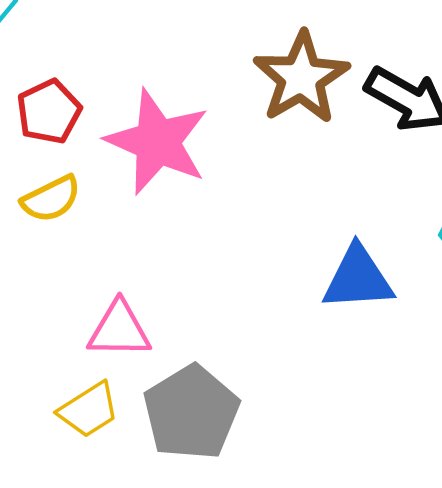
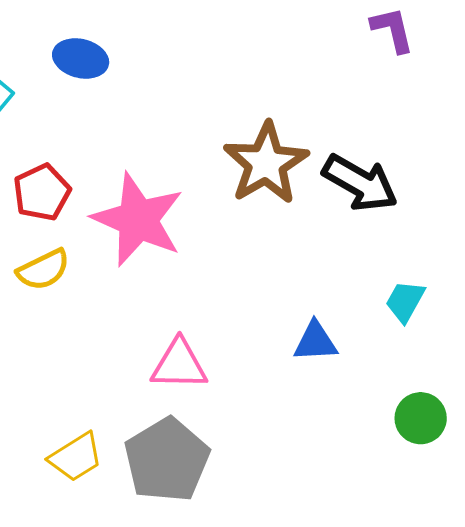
blue triangle: (358, 278) -> (315, 342), size x0.7
pink triangle: (119, 330) -> (179, 365), moved

